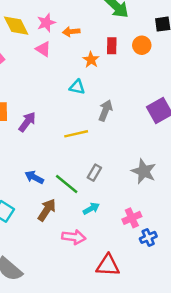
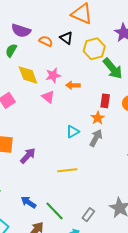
orange star: (91, 60) -> (98, 118), moved
cyan triangle: (77, 87) -> (73, 132), turned -48
gray arrow: (105, 110) -> (96, 138), moved
gray rectangle: (94, 173) -> (88, 215), moved

